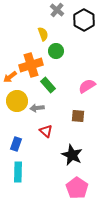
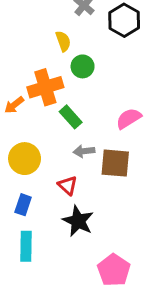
yellow circle: (17, 101) -> (25, 159), moved
gray arrow: (37, 108) -> (84, 151), moved
brown square: (78, 116) -> (115, 163), size x1.5
black star: (72, 155) -> (78, 221), moved

